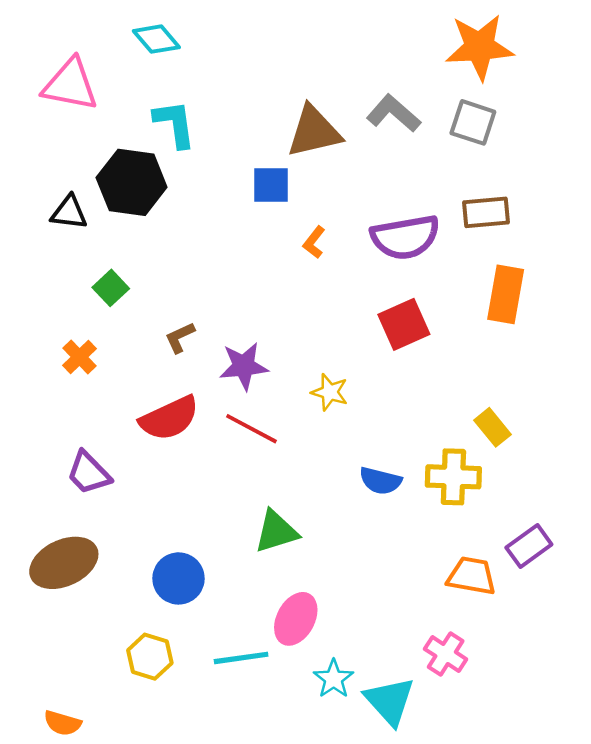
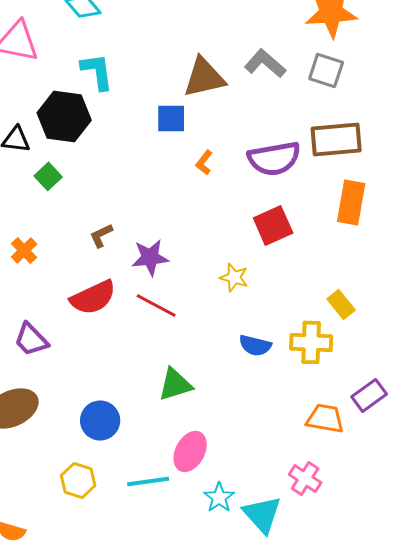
brown rectangle: (486, 212) -> (336, 139), size x1.4
green square: (111, 288) -> (48, 176), moved
yellow star: (330, 392) -> (234, 277), moved

